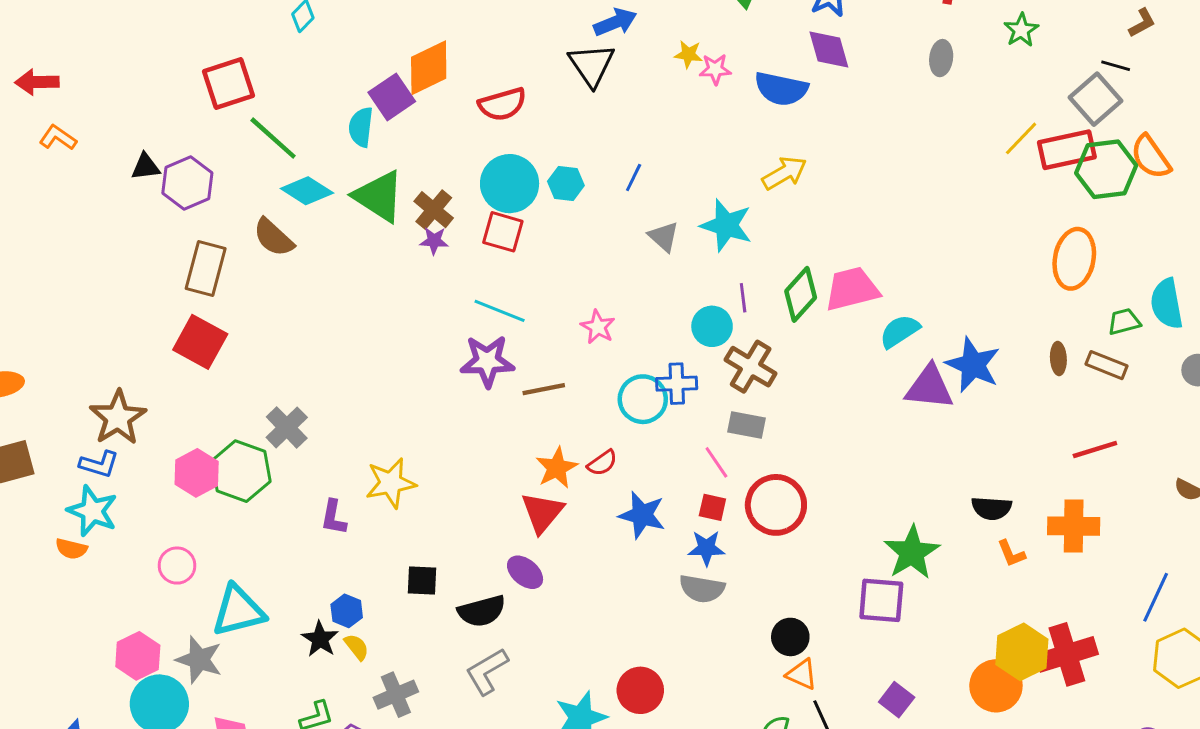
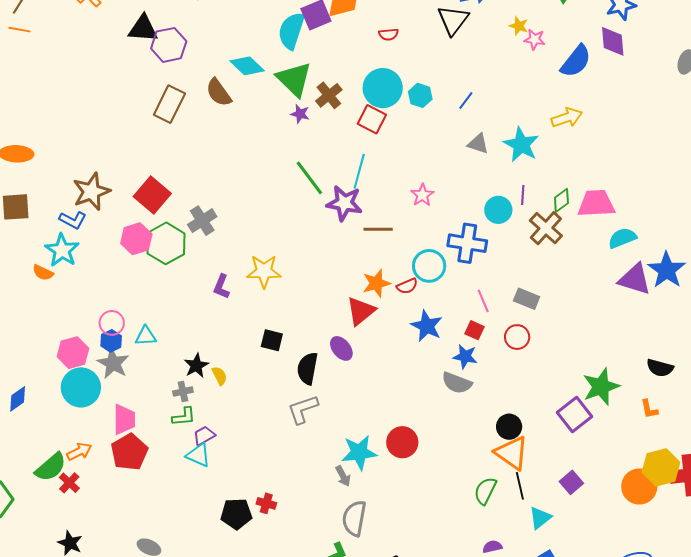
blue semicircle: (781, 89) -> (576, 61), turned -75
red semicircle: (502, 104) -> (388, 34), size x0.6
cyan semicircle: (361, 127) -> (291, 31), size x1.4
green line: (273, 138) -> (309, 178), moved
black triangle: (146, 167) -> (143, 29), size x1.5
gray triangle: (664, 237) -> (478, 144), turned -35
purple star: (434, 241) -> (300, 114), moved
green diamond: (801, 294) -> (561, 200), size x0.7
cyan line: (500, 311) -> (359, 171), turned 72
red square: (200, 342) -> (152, 195), moved
brown cross: (751, 367) -> (546, 228), moved
blue cross: (677, 384) -> (467, 243), size x1.4
cyan circle: (643, 399) -> (429, 266), moved
gray rectangle: (747, 425) -> (527, 299), moved
red circle: (776, 505) -> (517, 337), size x0.6
orange L-shape: (1011, 554) -> (649, 409), moved
pink circle: (177, 566) -> (112, 323), moved
purple square: (881, 600) -> (574, 414), turned 36
cyan triangle: (238, 611) -> (146, 336), size x0.6
blue hexagon: (347, 611) -> (111, 341), moved
black semicircle: (482, 611) -> (307, 369), turned 104
orange triangle: (802, 674) -> (512, 453), size x1.6
gray cross: (396, 695) -> (183, 392), moved, size x0.7

